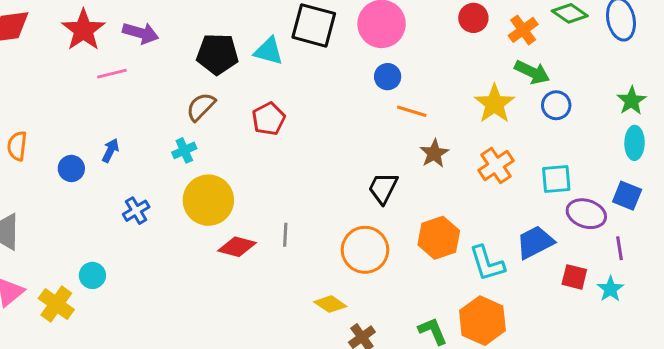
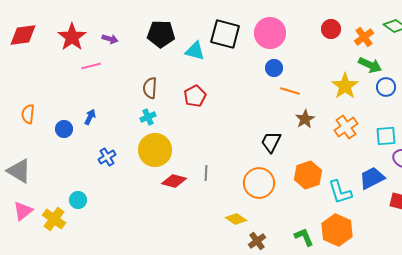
purple arrow: (141, 33) -> (110, 39), size x0.7
black pentagon: (217, 54) -> (161, 34), moved
brown semicircle: (201, 107) -> (150, 88), turned -40
cyan cross: (184, 150) -> (148, 117), moved

